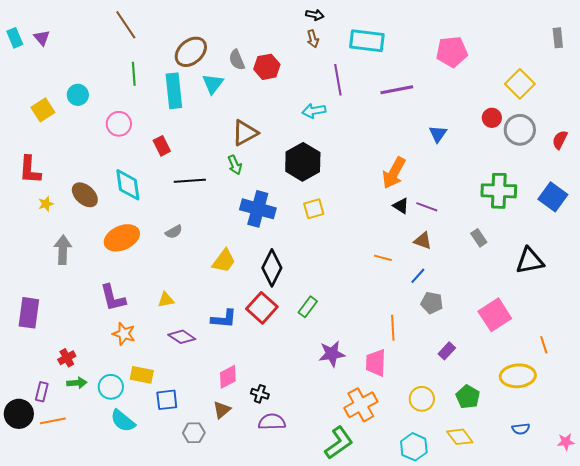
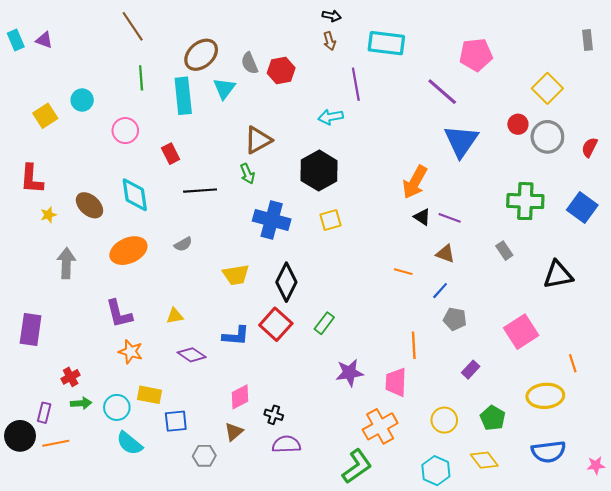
purple triangle: (42, 38) -> (44, 40), turned -30
purple line: (397, 90) -> (442, 92), moved, turned 52
blue triangle: (438, 134) -> (461, 141), size x1.8
yellow trapezoid: (224, 261) -> (236, 275), turned 44
blue semicircle: (521, 429) -> (549, 452), size x1.8

